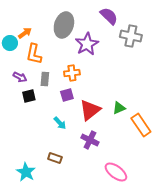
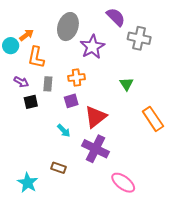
green triangle: (119, 108) -> (126, 84), moved, turned -40
orange rectangle: (141, 125) -> (153, 119), moved
purple cross: (90, 140) -> (96, 149), size x1.4

